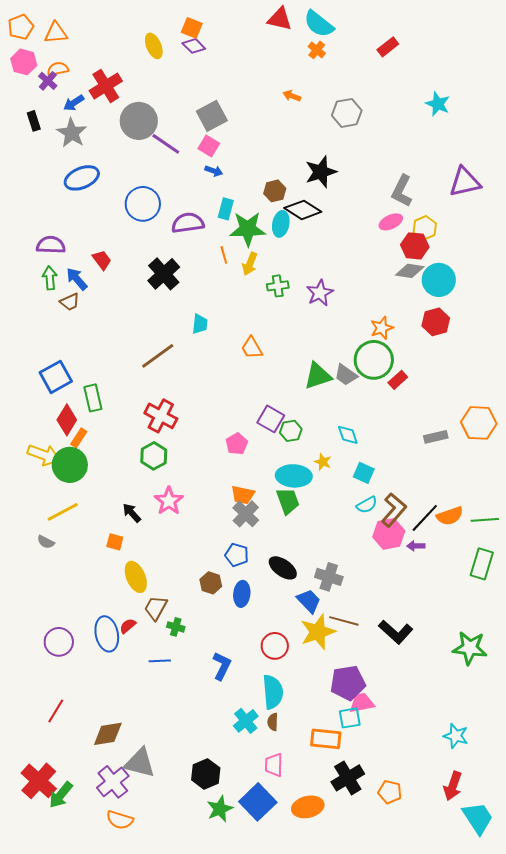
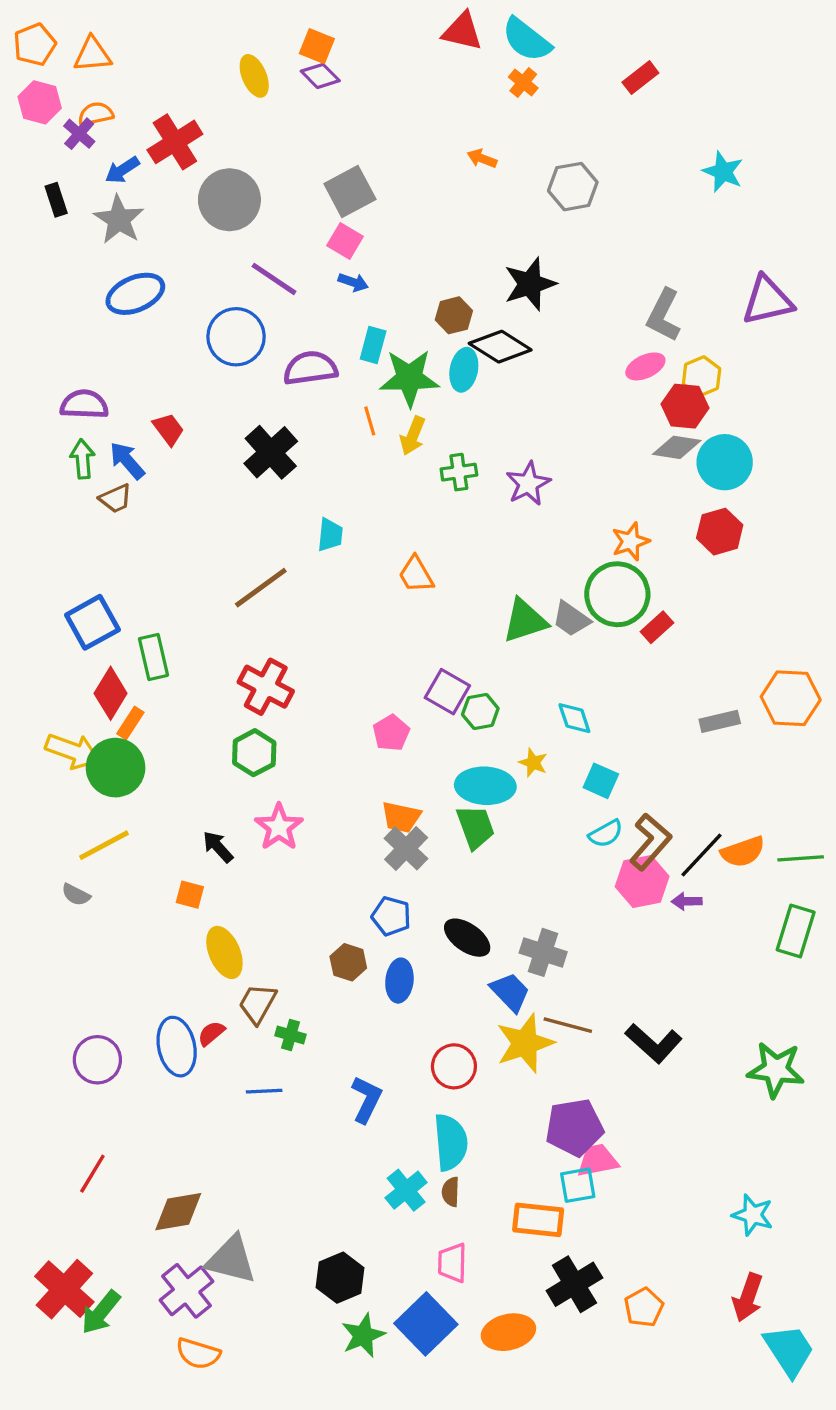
purple line: (166, 144) -> (274, 279), moved
orange pentagon: (390, 792) -> (644, 1307), turned 30

